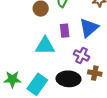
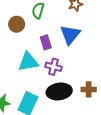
purple cross: (82, 55) -> (54, 67), moved
brown cross: (95, 73) -> (89, 89), moved

